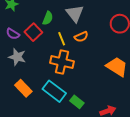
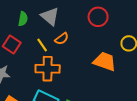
green semicircle: (48, 18) -> (23, 19), moved

